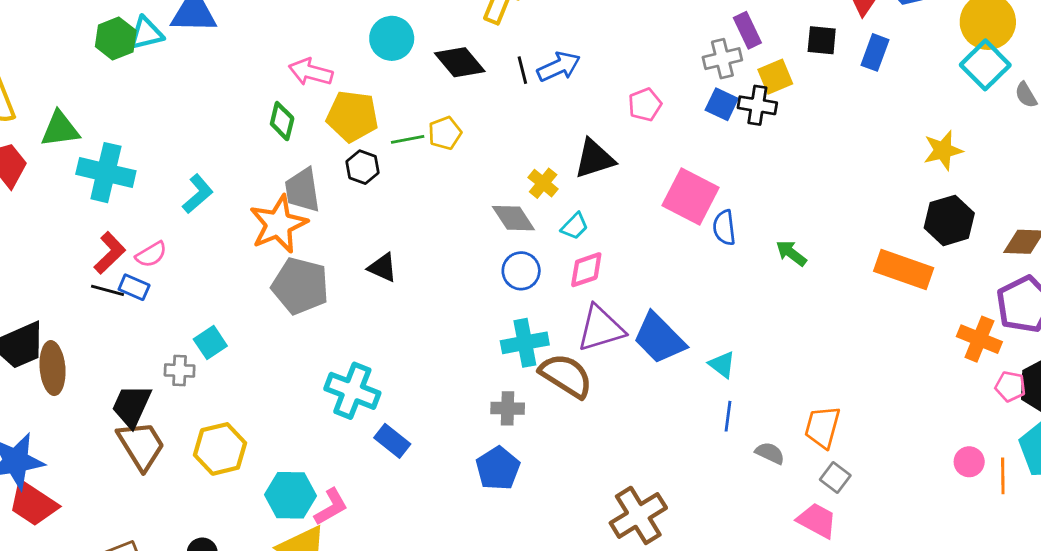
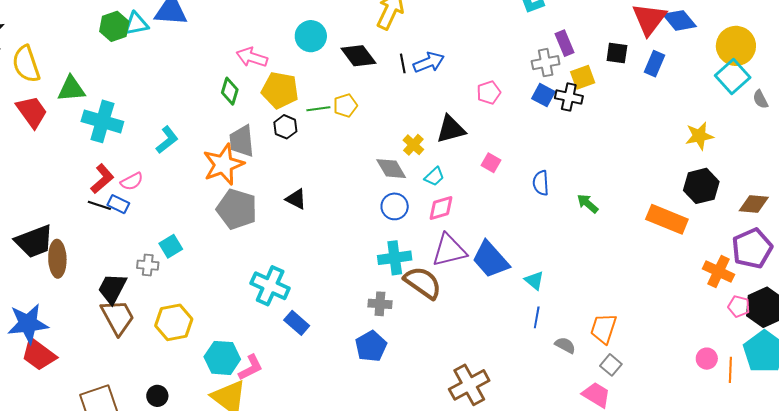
pink square: (690, 196) -> (491, 163), moved, size x0.5

